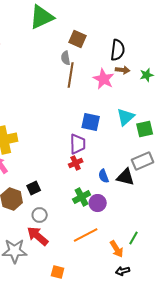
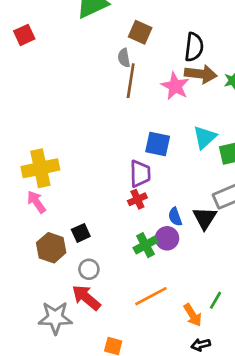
brown arrow: (123, 70) -> (201, 74), size x1.6
black triangle: (126, 177) -> (205, 218), turned 48
purple circle: (98, 203) -> (167, 238), moved

